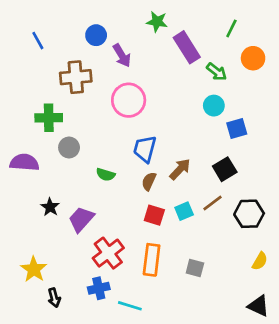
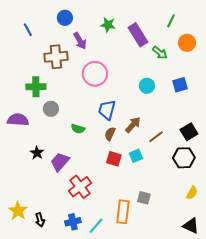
green star: (157, 22) -> (108, 25), moved
blue circle: (96, 35) -> (65, 18), moved
purple arrow: (122, 55) -> (80, 41), moved
cyan circle: (214, 106) -> (147, 86), moved
blue square: (237, 129) -> (180, 85), moved
black square: (225, 169) -> (189, 132), moved
brown line: (212, 203) -> (156, 137), moved
orange rectangle: (152, 260) -> (123, 212), moved
yellow star: (34, 269) -> (18, 211), moved
blue cross: (99, 288) -> (73, 222), moved
cyan line: (130, 306) -> (96, 226), turned -66

